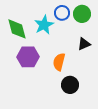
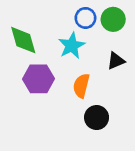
cyan star: (44, 25) -> (72, 46), moved

